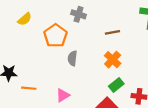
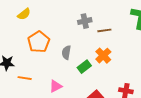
gray cross: (79, 14) -> (85, 21), moved, turned -32
orange pentagon: (55, 36) -> (39, 42), moved
green rectangle: (116, 85) -> (84, 67), moved

